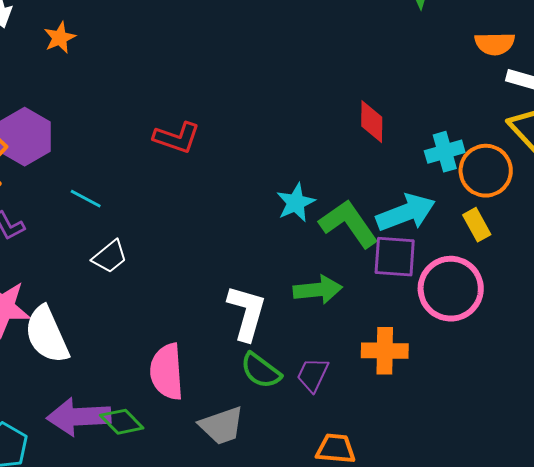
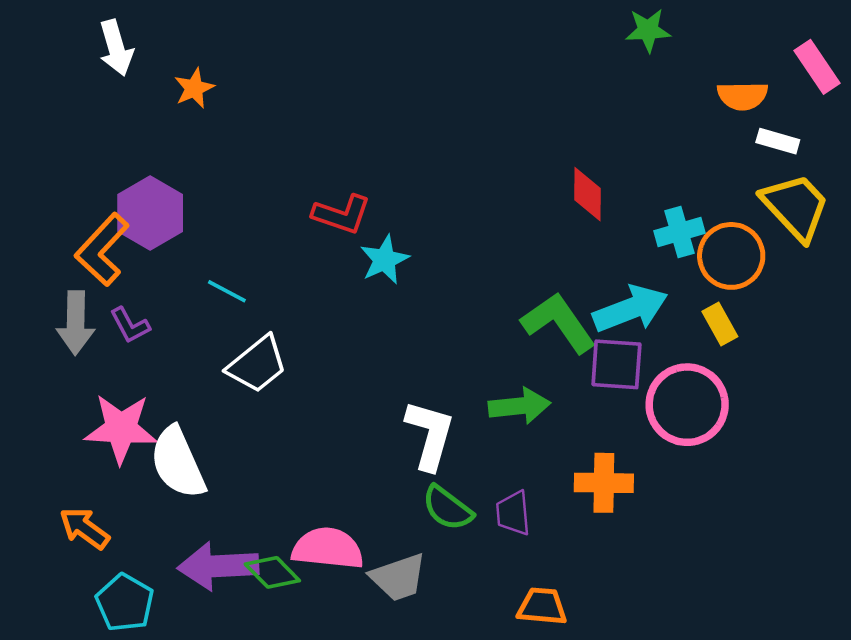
cyan star: (296, 203) -> (385, 260), moved
white trapezoid: (110, 257) -> (257, 364), size x1.4
pink semicircle: (167, 372) -> (328, 548), moved, turned 100
purple trapezoid: (313, 375) -> (513, 513), turned -30

